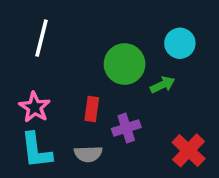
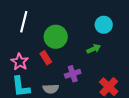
green circle: (125, 64) -> (56, 37), moved
red rectangle: (92, 109) -> (46, 58), moved, turned -40

